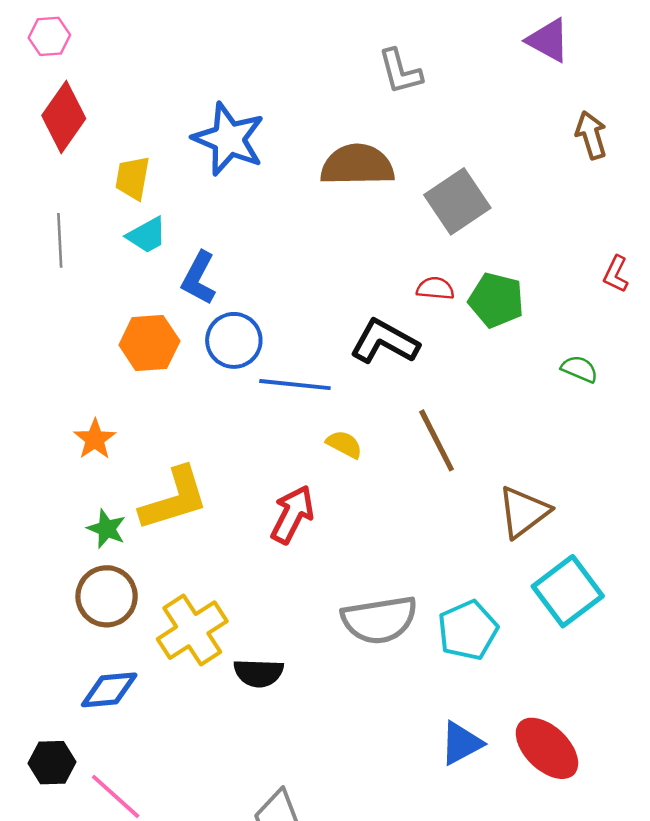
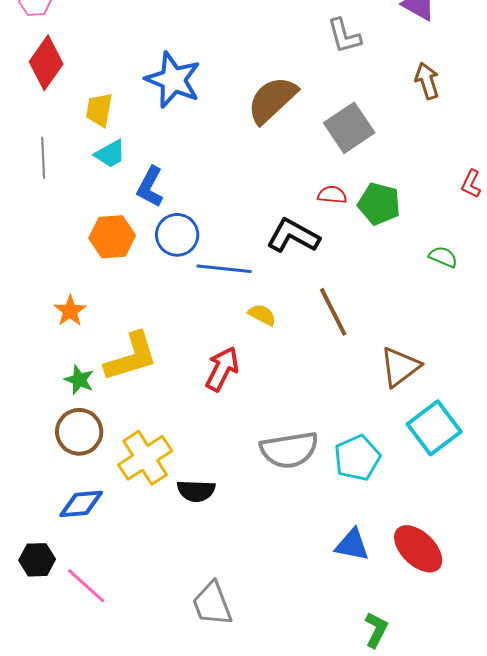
gray L-shape: (400, 71) -> (344, 36), moved
brown arrow: (591, 135) -> (427, 81), moved
brown semicircle: (357, 165) -> (272, 100), turned -42
blue triangle: (461, 743) -> (352, 545), turned 39

